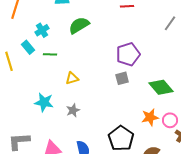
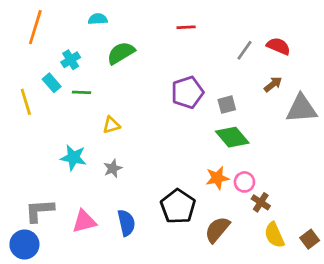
gray square: (122, 78) -> (227, 105), moved

